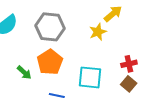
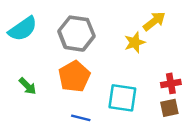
green arrow: (24, 72) -> (27, 86), moved
brown square: (129, 84) -> (169, 108), turned 35

